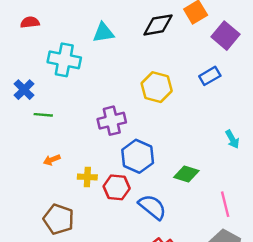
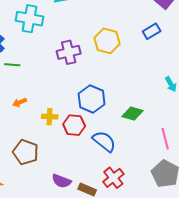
purple cross: (112, 121) -> (69, 52), moved

